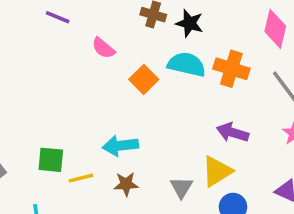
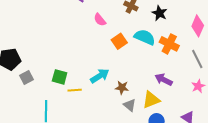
black star: (190, 23) -> (159, 13), moved
cyan arrow: (120, 146) -> (100, 76), turned 144
brown star: (126, 184) -> (122, 88), moved
gray triangle: (181, 187) -> (130, 105), turned -32

